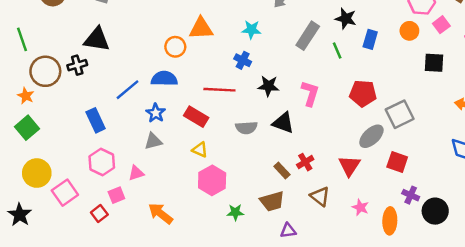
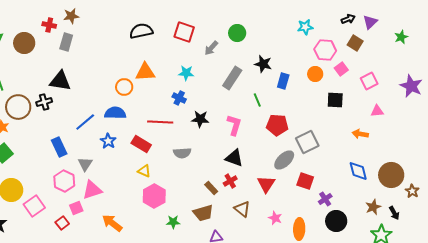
green line: (337, 50) -> (257, 100), moved
black triangle: (283, 123) -> (234, 158), moved
gray triangle: (153, 141) -> (85, 164), moved, turned -42
pink triangle: (136, 173) -> (92, 190), size x1.5
purple cross: (411, 195) -> (325, 199), moved, turned 32

